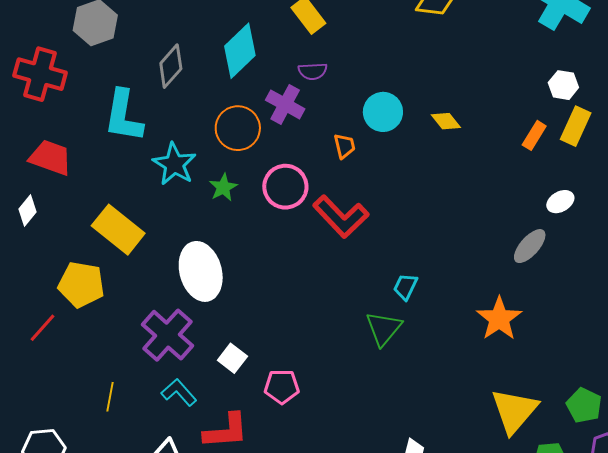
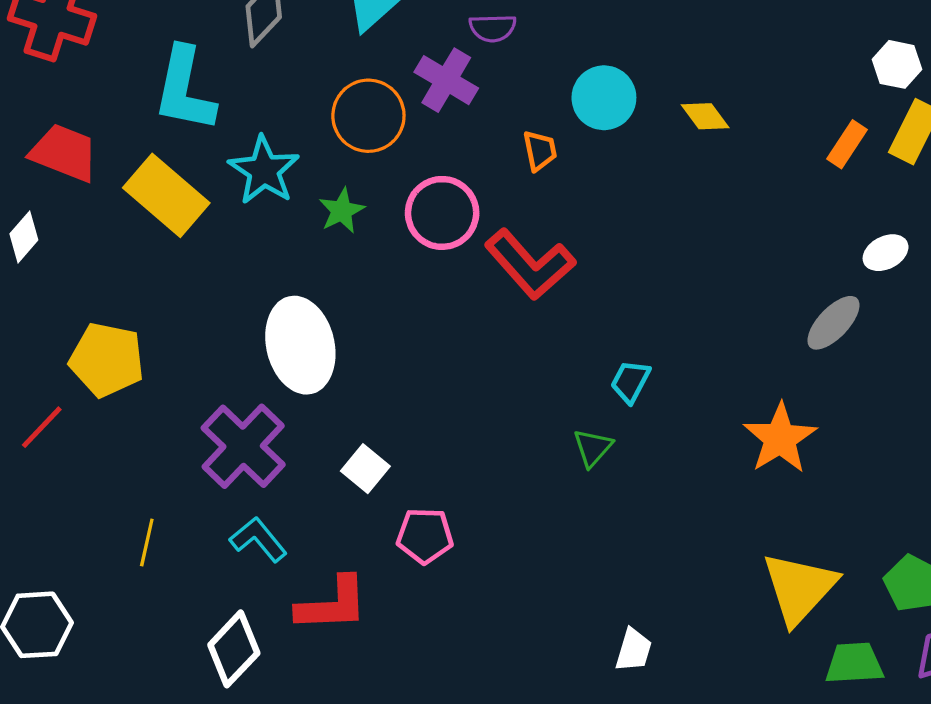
yellow rectangle: (118, 230) -> (166, 195), moved
green triangle: (384, 329) -> (593, 448), size x0.7
white square: (232, 358) -> (365, 469), moved

